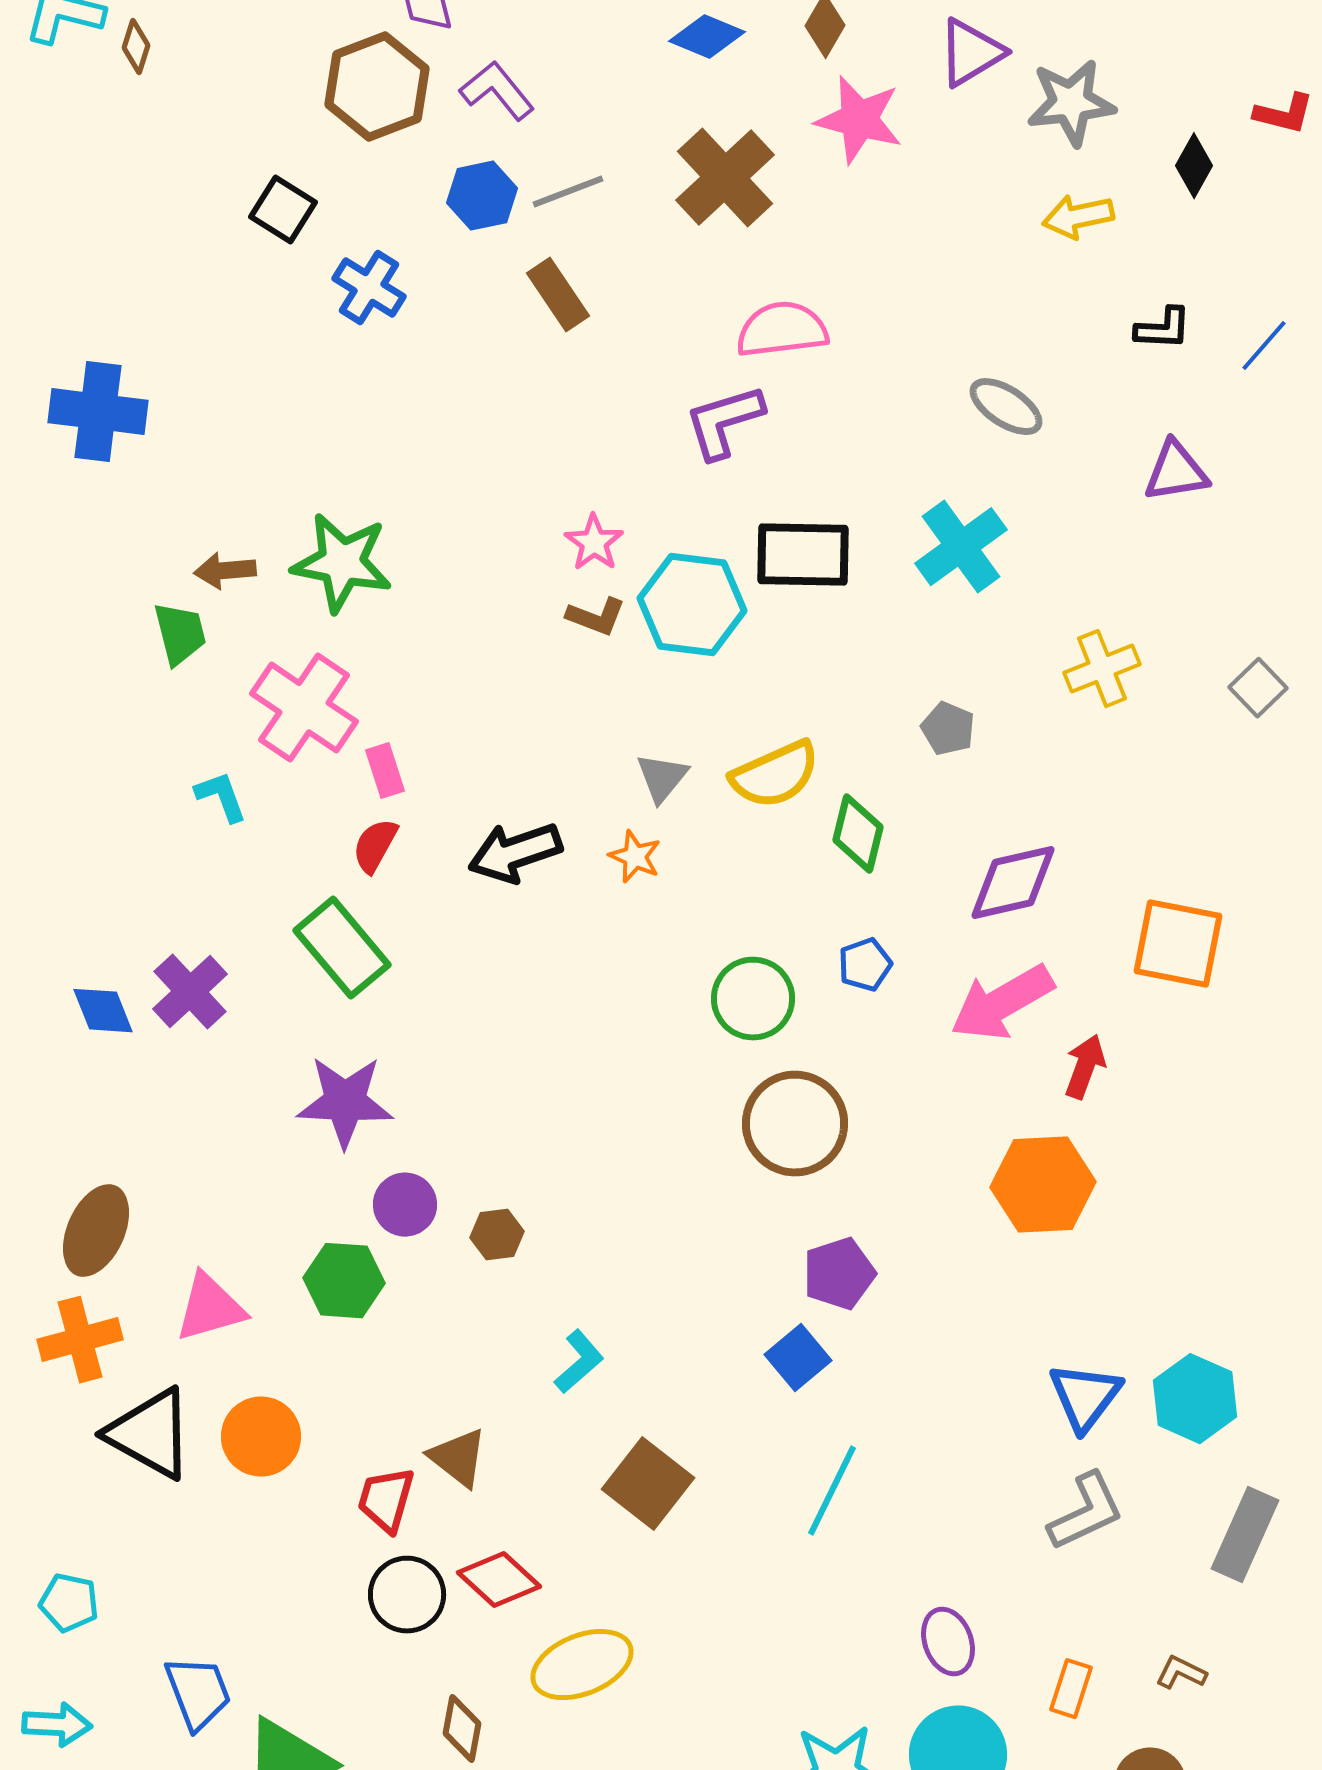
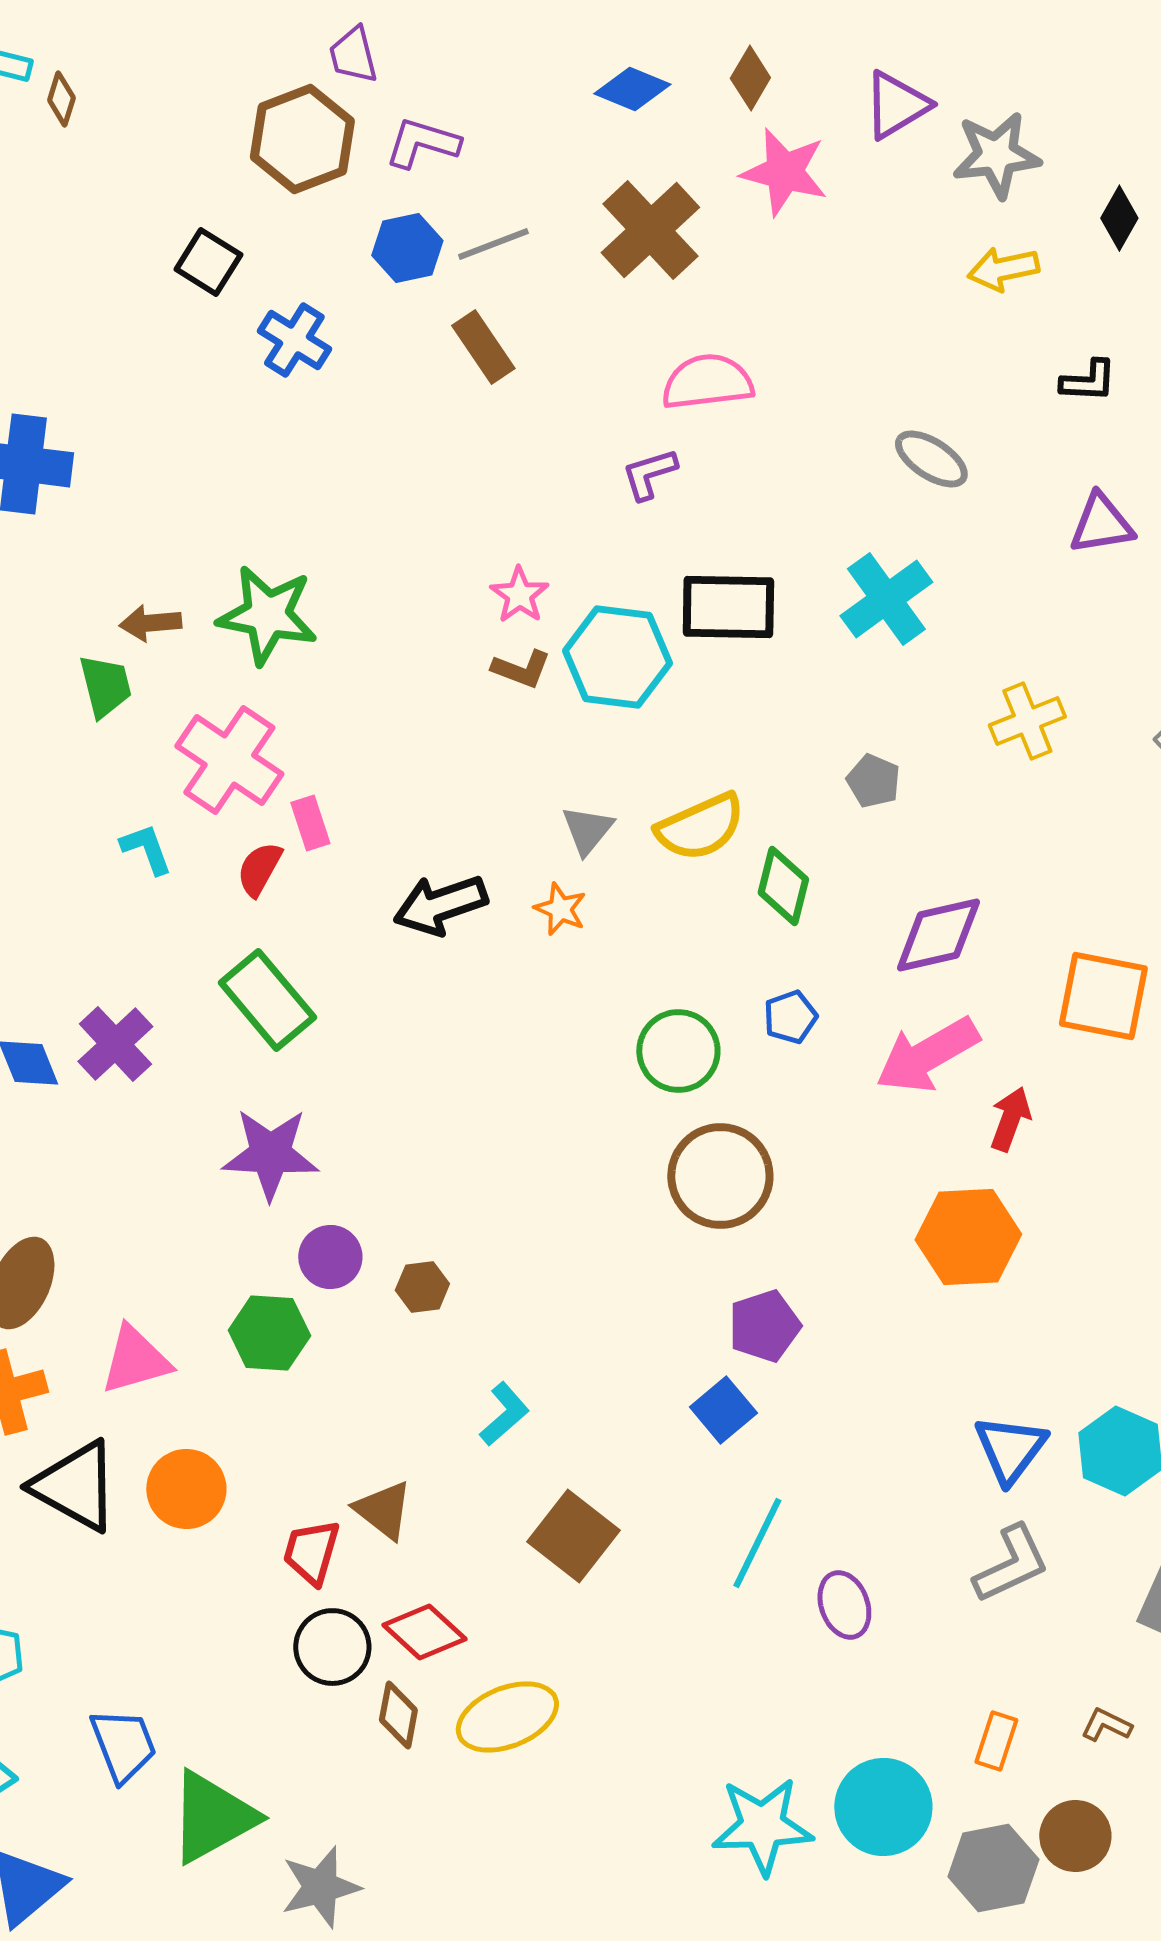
purple L-shape: (497, 91) -> (422, 143), turned -34
purple L-shape: (724, 422) -> (649, 474), size x0.7
red semicircle: (375, 846) -> (259, 869), moved
purple ellipse: (948, 1642) -> (844, 1605), moved
brown diamond: (462, 1729) -> (398, 1715), moved

